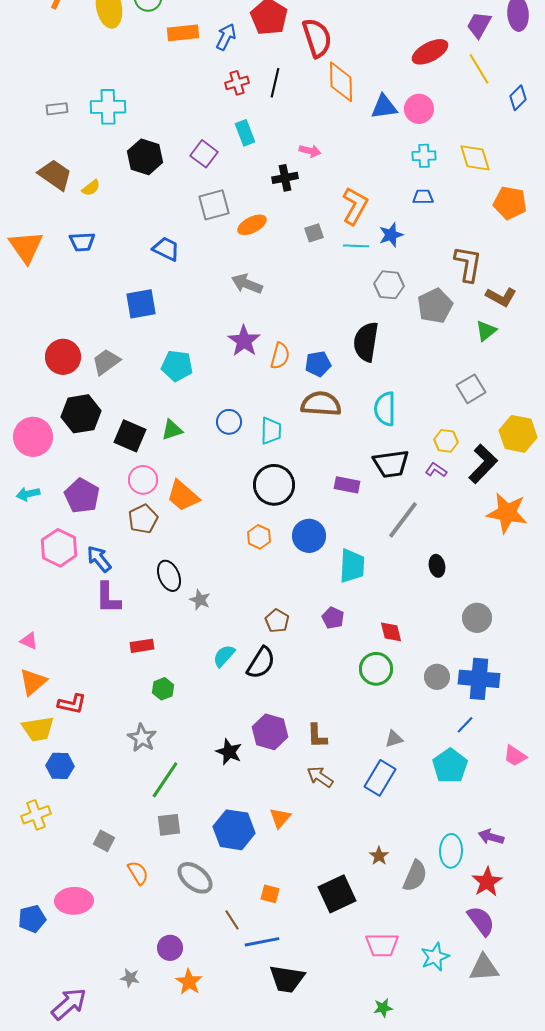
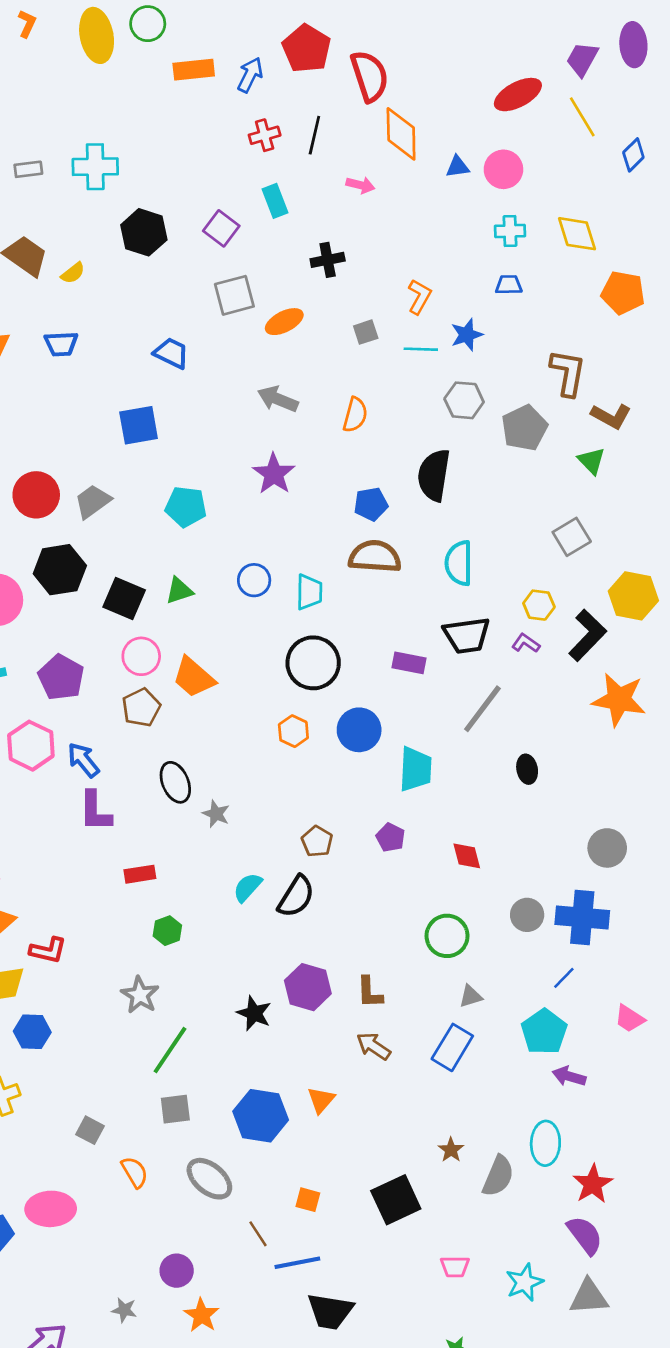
blue triangle: (384, 107) -> (458, 167), size x0.7
pink arrow: (310, 151) -> (360, 185), moved
orange L-shape: (355, 206) -> (419, 297), size x0.7
green triangle: (486, 331) -> (591, 461), turned -35
orange semicircle: (280, 356) -> (355, 415), moved
gray circle: (477, 618) -> (607, 848), moved
green circle: (376, 669) -> (447, 936), moved
purple arrow: (491, 837) -> (569, 1076), moved
pink trapezoid: (382, 945) -> (455, 1267), size x0.7

